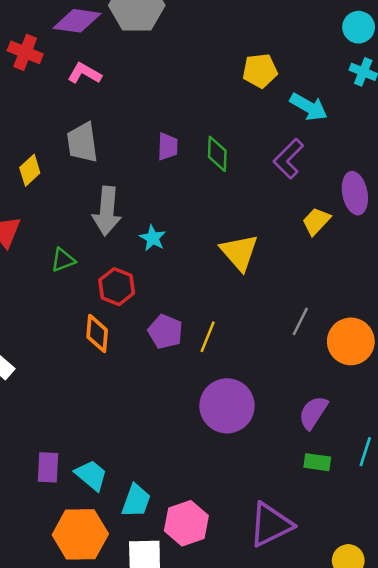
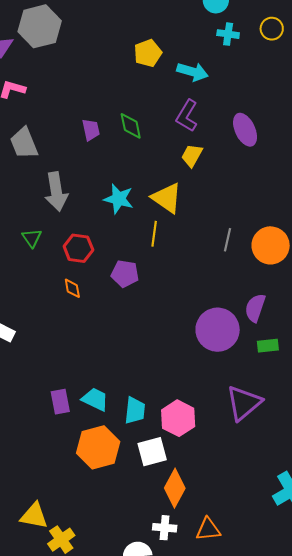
yellow trapezoid: (316, 221) -> (192, 155), moved
cyan star: (153, 238) -> (119, 199), moved, size x1.4
green triangle: (63, 260) -> (32, 238), turned -30
orange diamond: (97, 333) -> (72, 288), size x0.7
yellow line: (208, 337) -> (154, 234), moved
purple circle: (227, 406) -> (218, 330), moved

